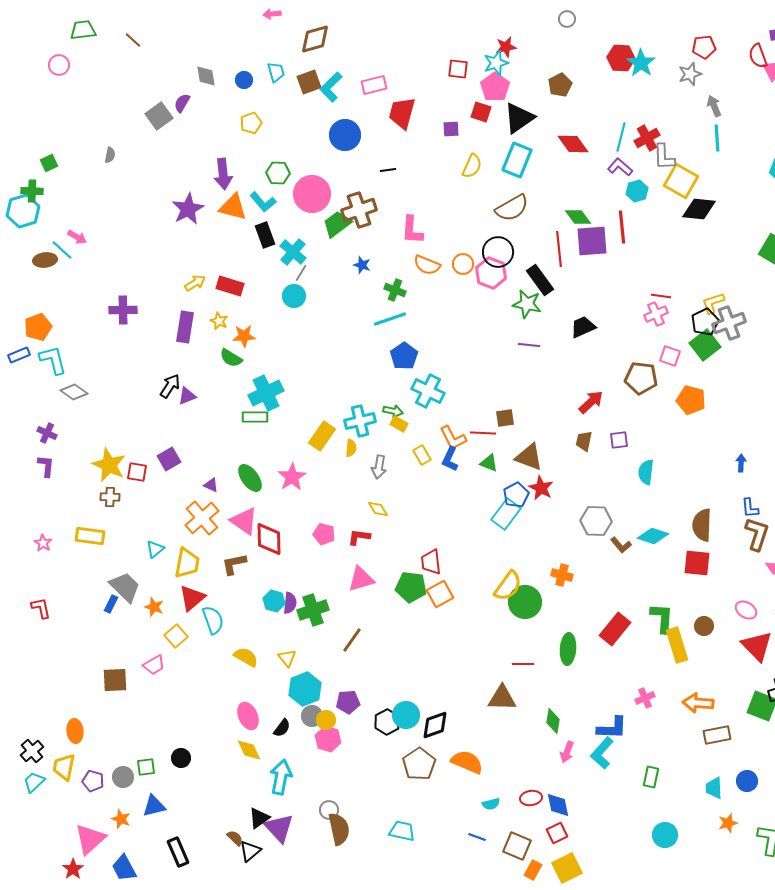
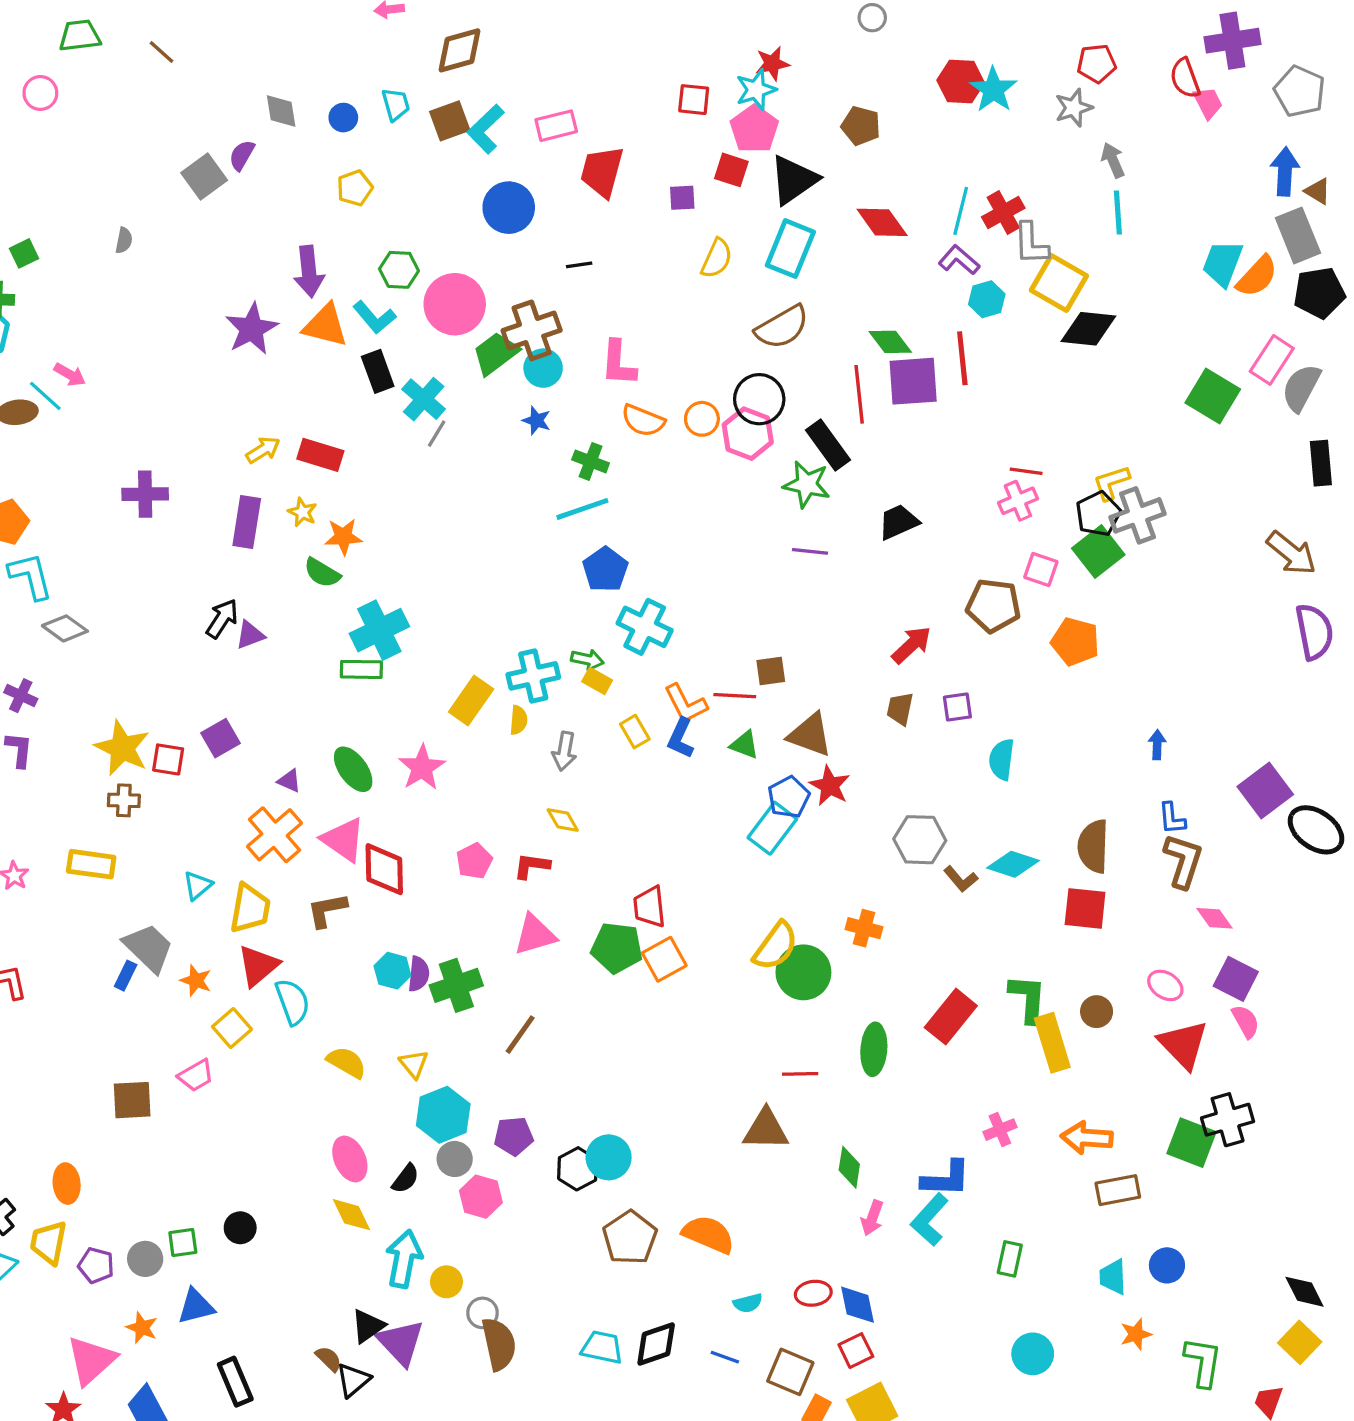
brown pentagon: (560, 85) -> (861, 126), turned -30
cyan circle: (294, 296) -> (543, 368), moved
pink pentagon: (324, 534) -> (474, 861), turned 30
yellow circle: (326, 720) -> (446, 1282), moved
black diamond: (435, 725) -> (656, 1344), moved

